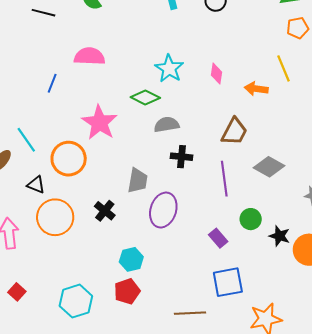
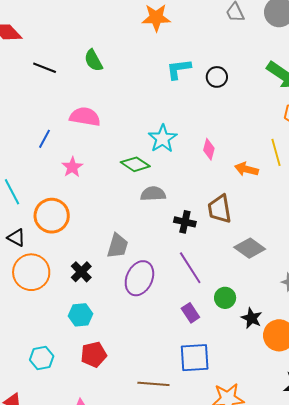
pink star: (100, 123) -> (72, 167), moved, size x0.6
brown trapezoid: (234, 132) -> (220, 209), turned 136
black cross: (182, 157) -> (185, 222), moved
purple line: (224, 179) -> (190, 268), moved, turned -32
cyan hexagon: (131, 259) -> (80, 315), moved
cyan hexagon: (76, 301) -> (42, 358), size x0.7

